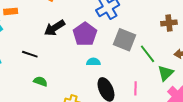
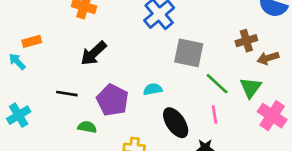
brown cross: (169, 23) -> (246, 41), moved
purple pentagon: (85, 34) -> (112, 100), moved
green line: (147, 54) -> (217, 84), moved

